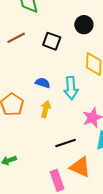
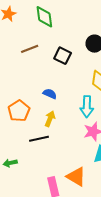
cyan arrow: (71, 88) -> (87, 107), moved
black line: (66, 143) -> (39, 139), moved

